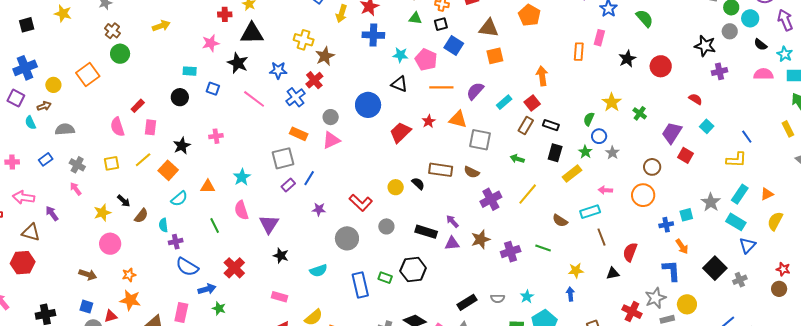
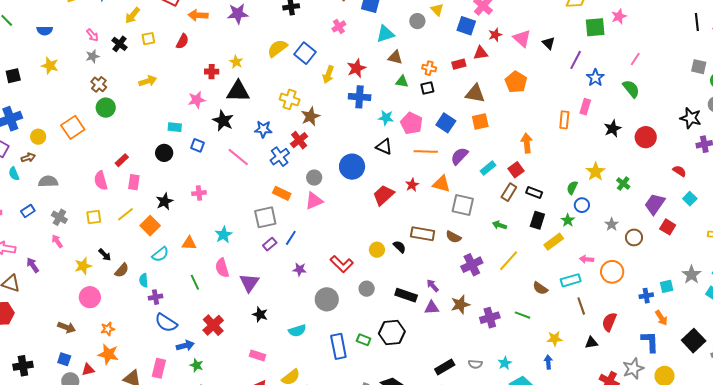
blue square: (454, 46) -> (446, 123), moved
gray star: (612, 153) -> (612, 224), moved
orange circle: (643, 195) -> (612, 272), moved

